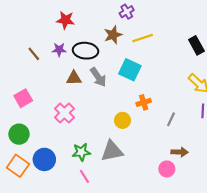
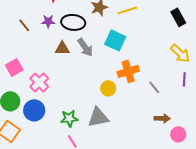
orange cross: (144, 102) -> (128, 71), size x1.5
pink cross: (64, 113) -> (39, 82), moved
gray line: (171, 119) -> (154, 87), turned -64
blue circle: (44, 159) -> (34, 110), moved
pink circle: (167, 169) -> (178, 134), moved

